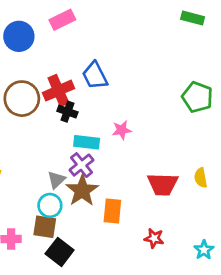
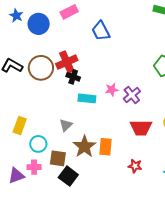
blue trapezoid: (95, 76) -> (101, 31), moved
purple cross: (82, 165) -> (132, 95), moved
brown star: (82, 191) -> (84, 147), moved
cyan circle: (50, 205) -> (38, 144), moved

